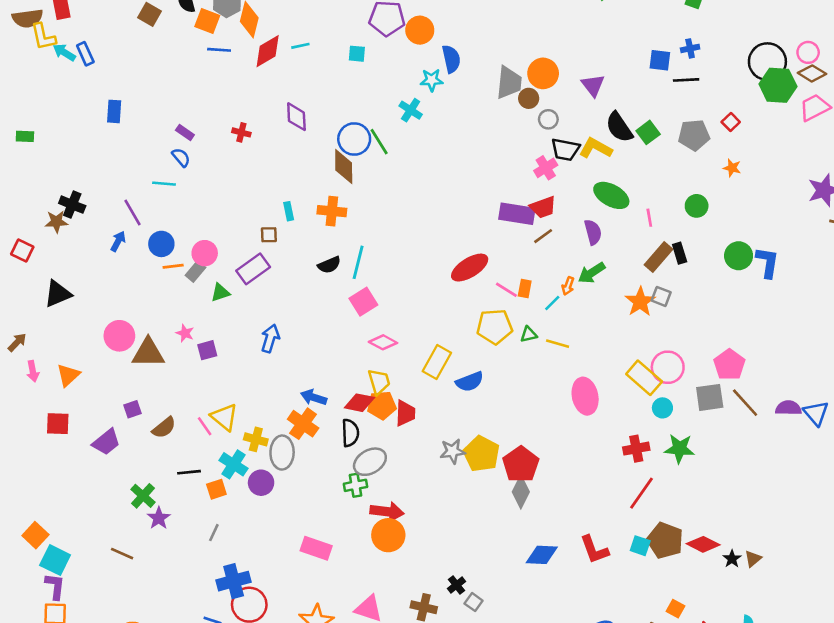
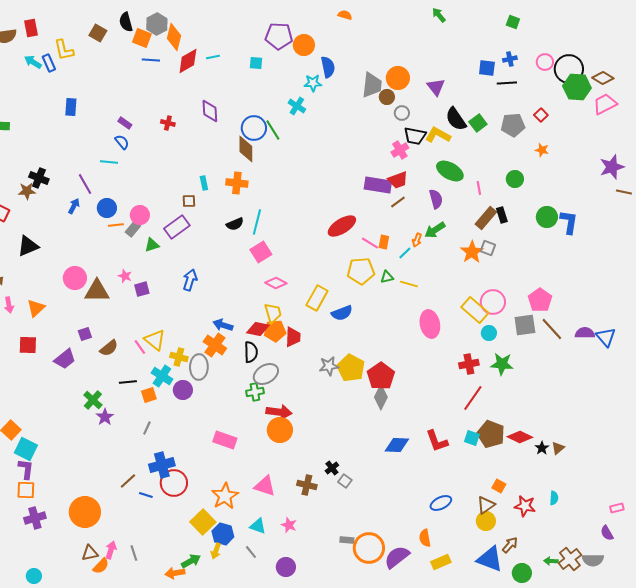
yellow L-shape: (43, 37) -> (64, 50), moved
pink circle: (808, 52) -> (545, 62), moved
brown line: (122, 554) -> (128, 481), moved, turned -66

